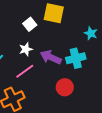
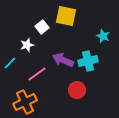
white star: (26, 49) -> (27, 45), moved

